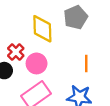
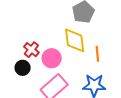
yellow diamond: (42, 29) -> (75, 40), moved

